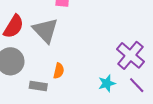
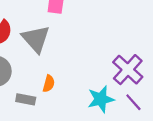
cyan star: (107, 83) -> (101, 99), size x1.4

